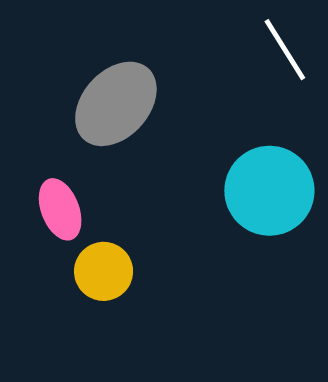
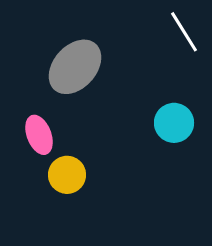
cyan circle: (269, 191) -> (174, 123), size x0.7

